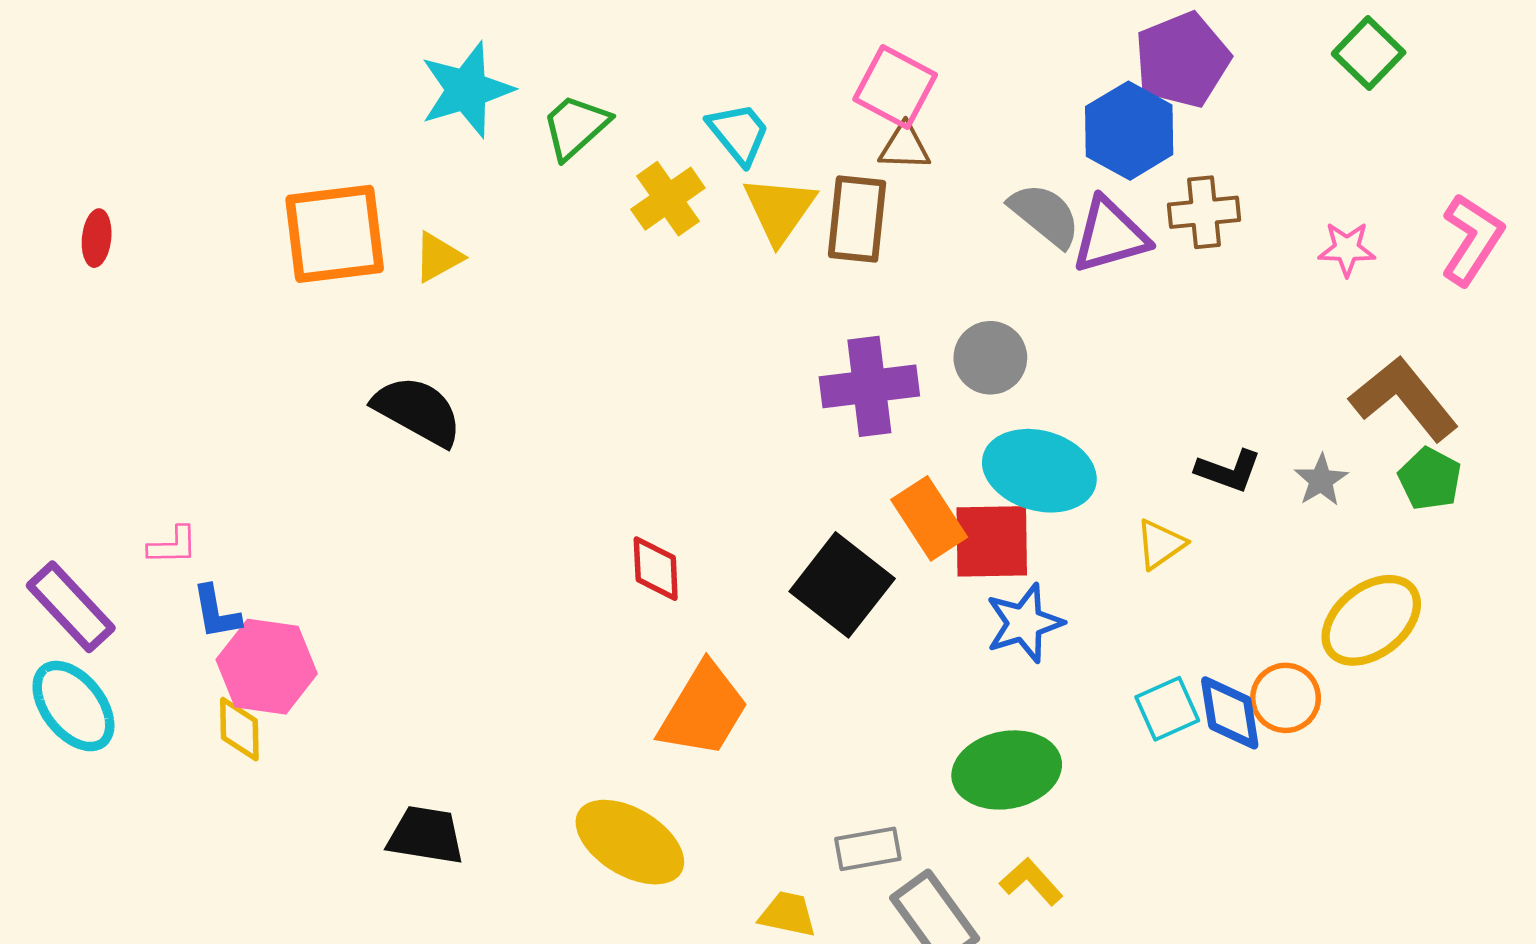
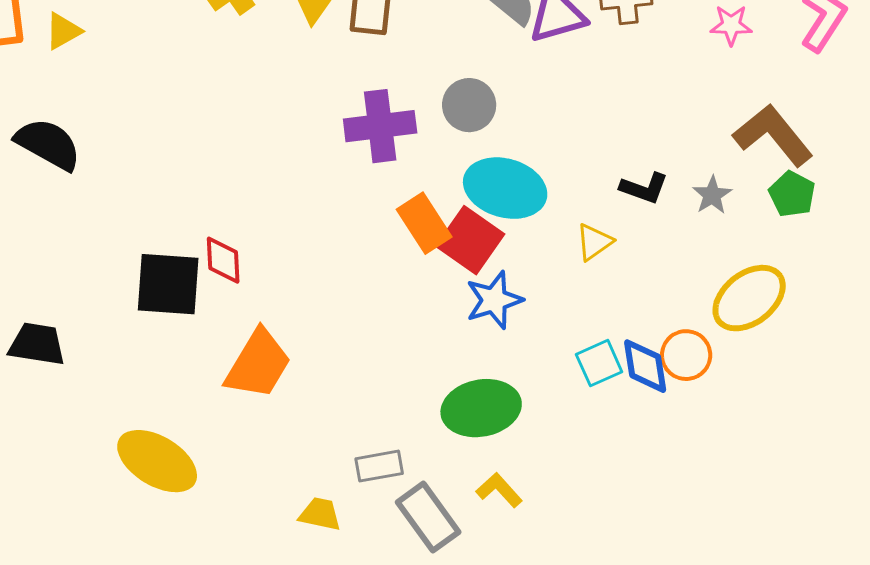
red square: (992, 541) -> (470, 240), turned 36
black square: (842, 585) -> (168, 284), moved, turned -34
black trapezoid: (426, 835) -> (37, 344), moved
yellow ellipse: (630, 842) -> (157, 461), moved

